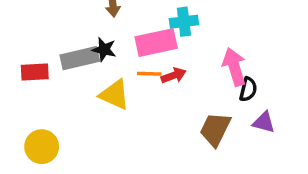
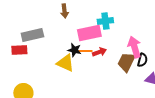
black star: (104, 49) -> (74, 50), moved
gray rectangle: (80, 58) -> (32, 35), moved
brown trapezoid: (215, 129) -> (126, 62), moved

